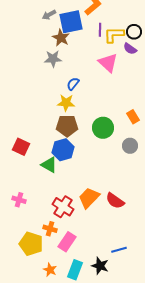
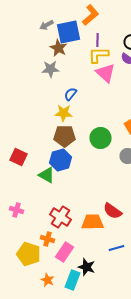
yellow L-shape: (114, 35) -> (98, 55), moved
orange trapezoid: (89, 198) -> (92, 222), moved, turned 45
blue line: (119, 250) -> (116, 248), moved
black star: (100, 266) -> (86, 267), moved

